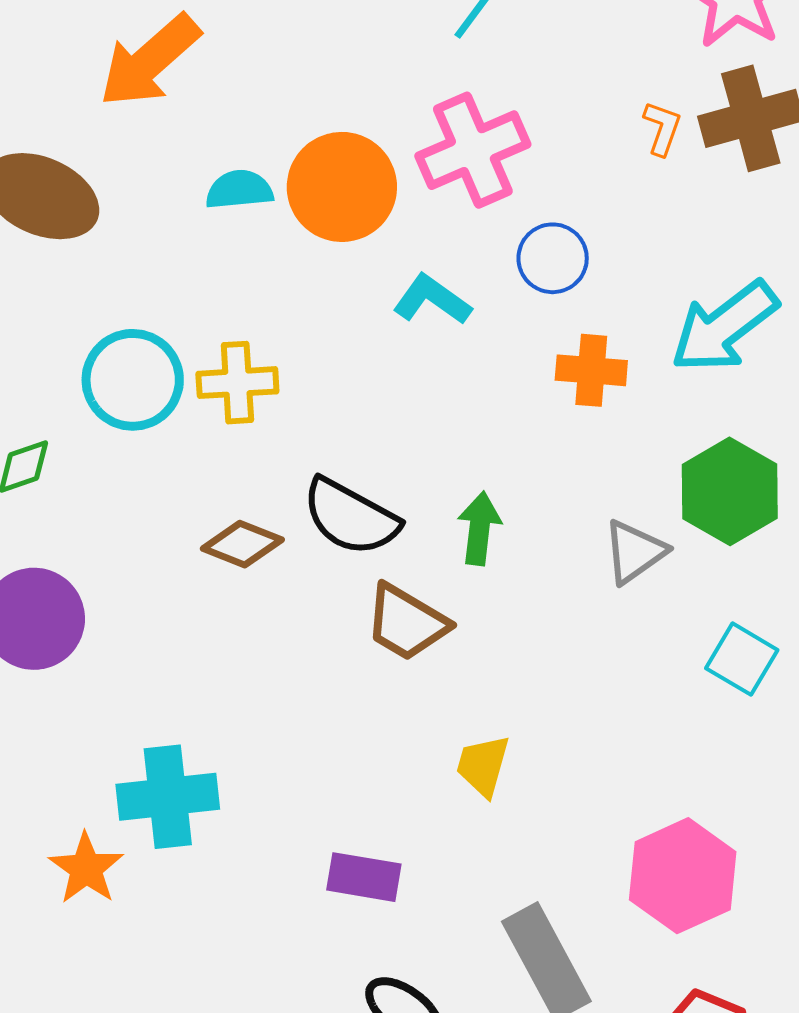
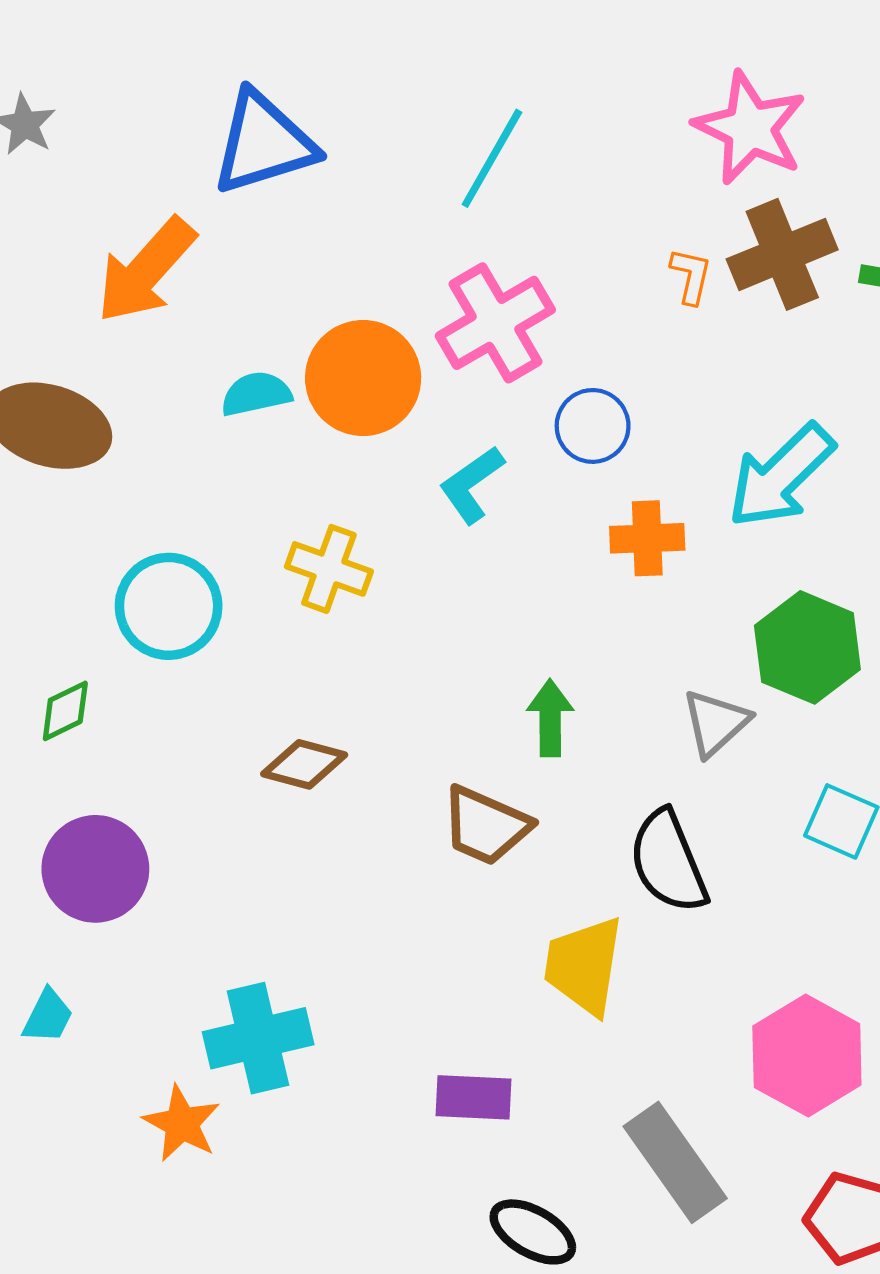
cyan L-shape: (432, 300) -> (472, 485), turned -64
yellow cross: (237, 383) -> (329, 569), moved, turned 30
black semicircle: (351, 517) -> (668, 862), moved, turned 46
yellow trapezoid: (483, 766) -> (584, 966), size x1.5

